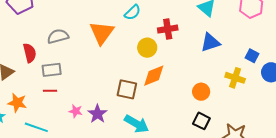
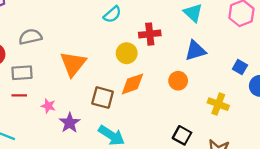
orange triangle: (102, 33) -> (73, 64), moved
yellow cross: (235, 78) -> (218, 104), moved
orange circle: (201, 92) -> (178, 81), moved
pink star: (76, 111) -> (48, 106), moved

